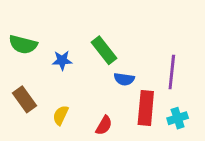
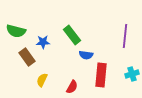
purple line: (172, 72) -> (125, 36), moved
brown rectangle: (25, 99) -> (27, 57), moved
cyan cross: (178, 118) -> (132, 74), moved

